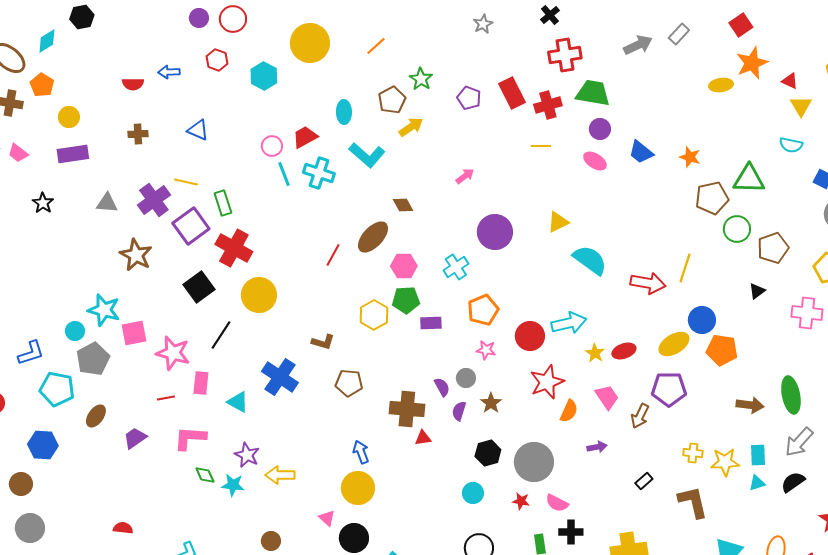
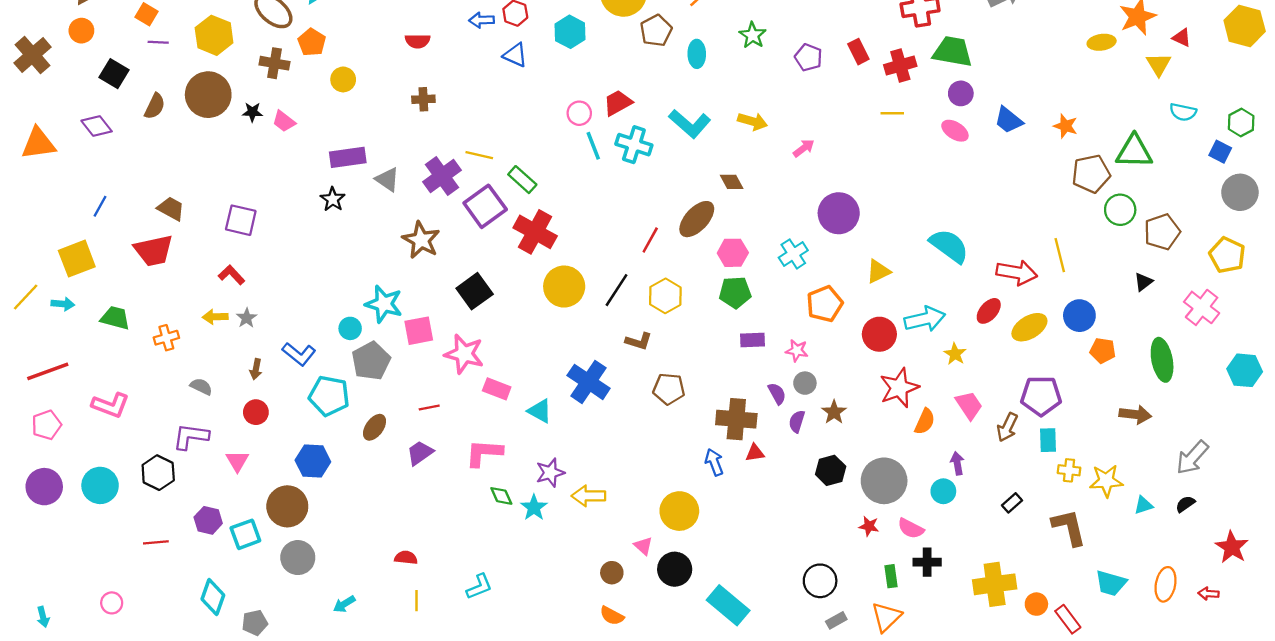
blue arrow: (169, 72) -> (482, 20), moved
red rectangle: (512, 93) -> (858, 52), size x0.7
brown pentagon: (392, 100) -> (656, 31), moved
yellow triangle: (801, 106) -> (1159, 64), moved
cyan ellipse: (344, 112) -> (697, 54), moved
yellow arrow: (411, 127) -> (753, 121), moved, turned 50
blue triangle: (198, 130) -> (515, 55), moved
purple rectangle: (73, 154) -> (348, 157), moved
black star: (43, 203) -> (333, 199), moved
gray triangle: (107, 203) -> (387, 180), turned 30
green rectangle: (223, 203) -> (522, 180), turned -30
yellow triangle: (558, 222) -> (878, 271), moved
yellow line: (685, 268) -> (1060, 255), turned -32
black square: (199, 287) -> (475, 291), moved
pink cross: (807, 313) -> (1202, 307), turned 32
yellow hexagon: (374, 315) -> (665, 296), moved
purple rectangle: (431, 323) -> (753, 340), moved
black line: (221, 335) -> (616, 290), moved
yellow ellipse: (674, 344) -> (1029, 327), moved
pink star: (486, 350) -> (797, 350), moved
orange pentagon: (722, 350) -> (1103, 350), size x0.7
red ellipse: (624, 351) -> (989, 311), moved, turned -30
blue L-shape: (31, 353) -> (299, 354), turned 56
pink rectangle: (201, 383) -> (497, 389), turned -75
green ellipse: (791, 395) -> (1162, 360), moved
red line: (166, 398) -> (429, 407), moved
purple arrow: (597, 447) -> (957, 463), turned -90
blue arrow: (361, 452) -> (714, 462), moved
purple star: (247, 455) -> (550, 473), turned 30
cyan rectangle: (758, 455) -> (1048, 440), moved
black semicircle: (793, 482) -> (1185, 504), size x0.7
brown circle: (21, 484) -> (287, 506), size x1.5
cyan star: (233, 485) -> (534, 508), turned 30
cyan circle: (473, 493) -> (943, 491), moved
brown circle: (271, 541) -> (612, 573), moved

